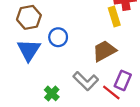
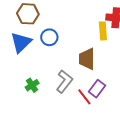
brown trapezoid: (104, 51) -> (87, 59), turned -75
gray L-shape: (86, 81) -> (64, 81), turned -110

